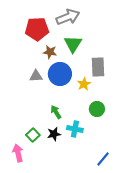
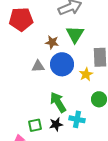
red pentagon: (37, 29) -> (21, 19), moved
green arrow: (56, 112) -> (58, 102), size x1.5
green square: (33, 135) -> (35, 125), turned 32

